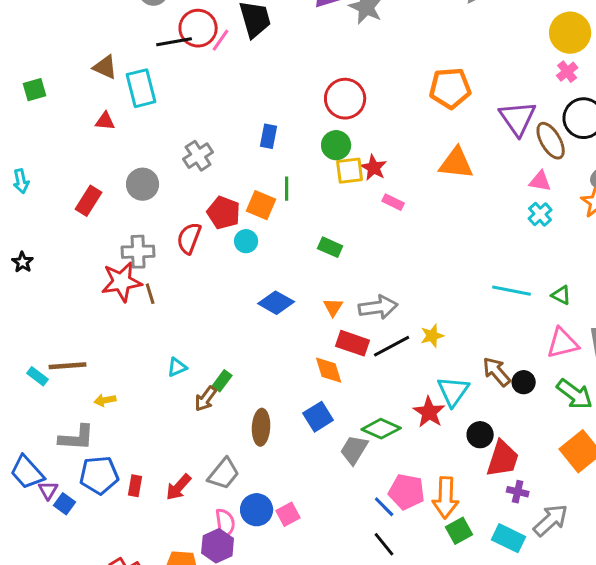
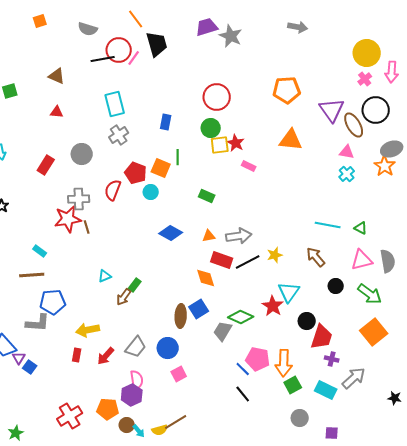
cyan rectangle: (141, 88) -> (115, 104), moved
orange triangle: (333, 307) -> (209, 236), turned 48
brown arrow: (497, 372) -> (316, 257), moved
cyan rectangle: (38, 376) -> (40, 251), moved
yellow arrow: (105, 400) -> (88, 330), moved, size x1.6
brown ellipse: (261, 427) -> (181, 316), moved
blue pentagon: (99, 475) -> (53, 302), moved
blue circle: (257, 510) -> (168, 348), moved

